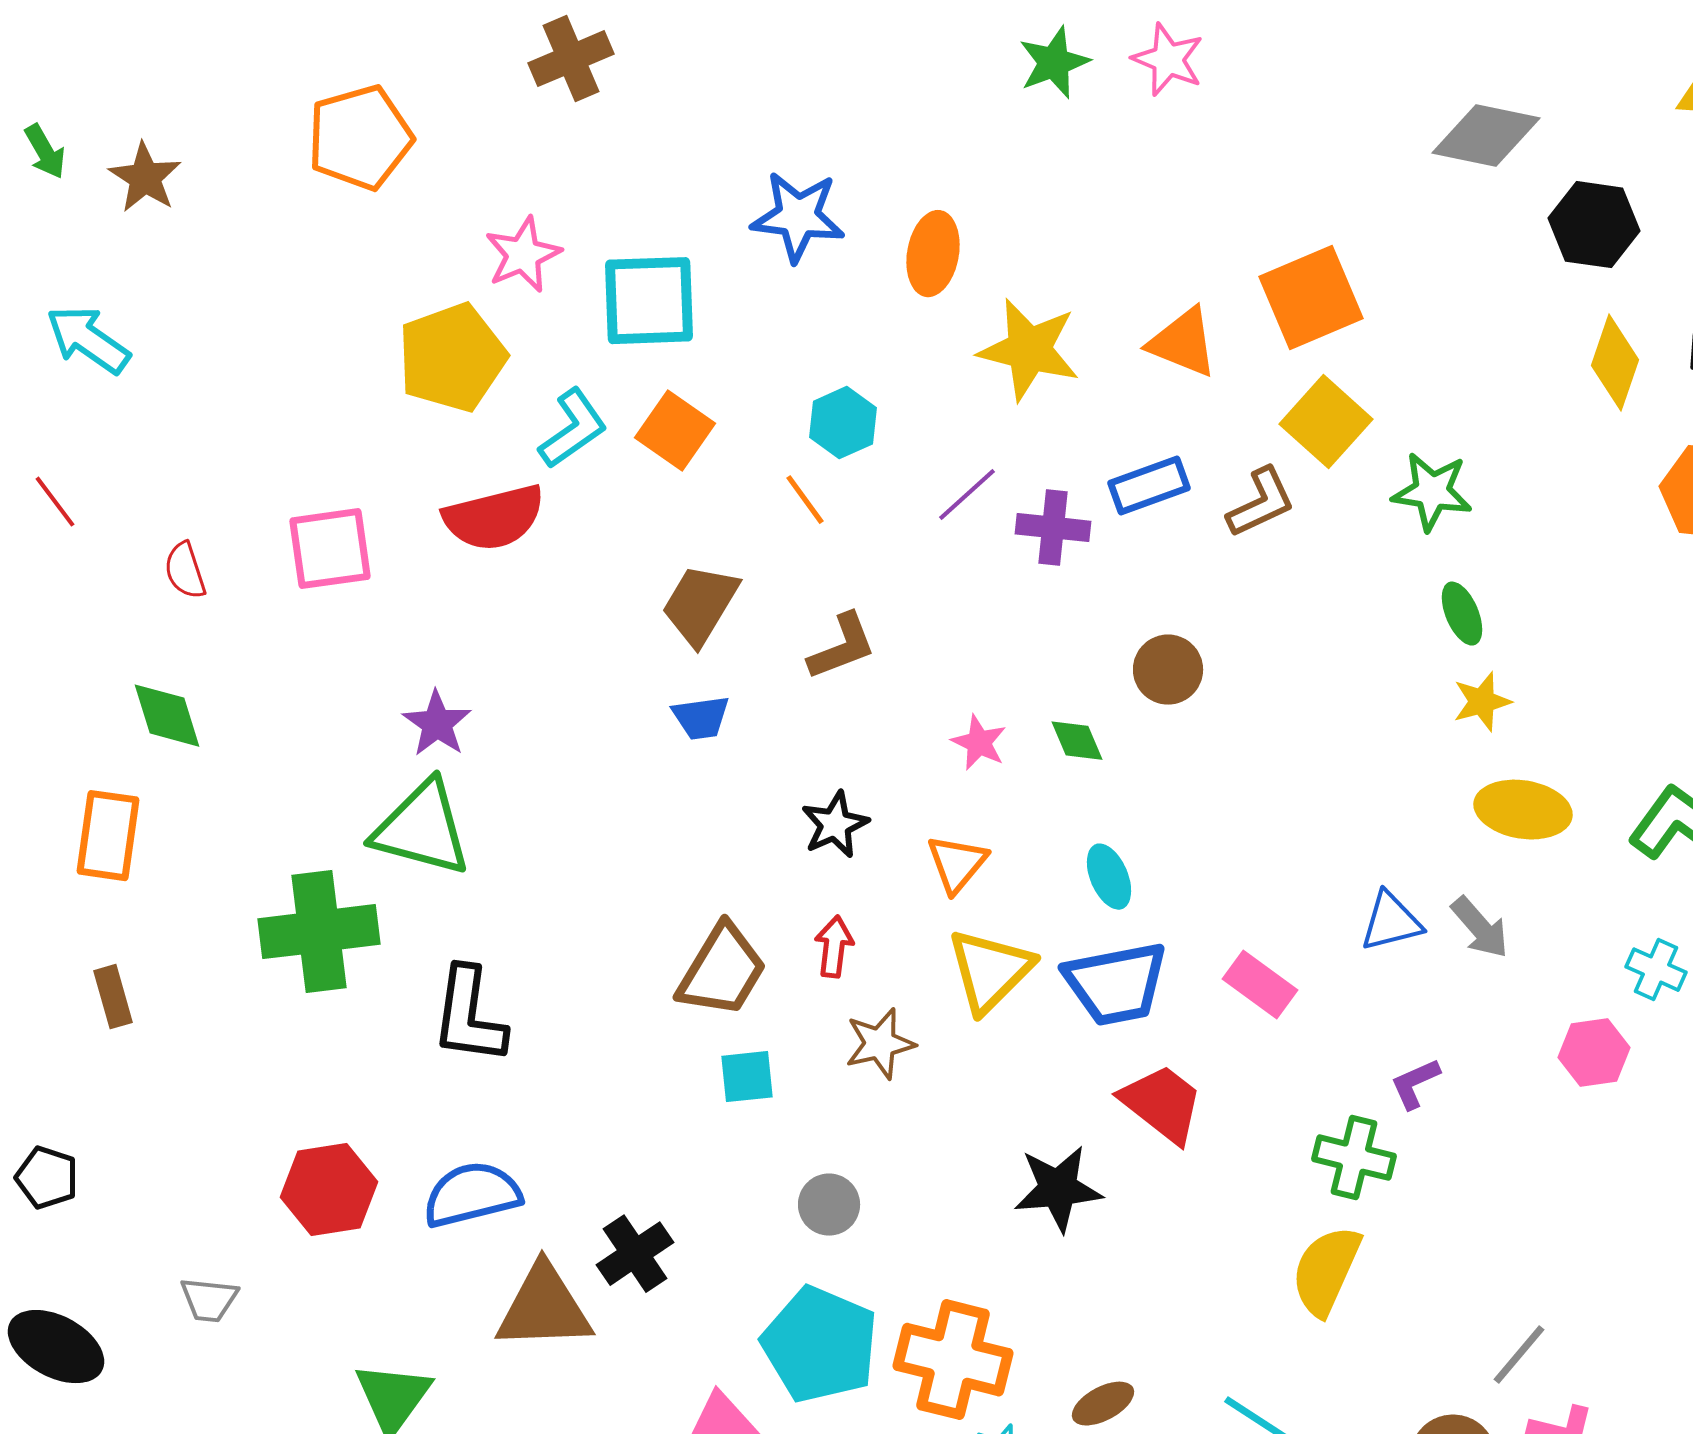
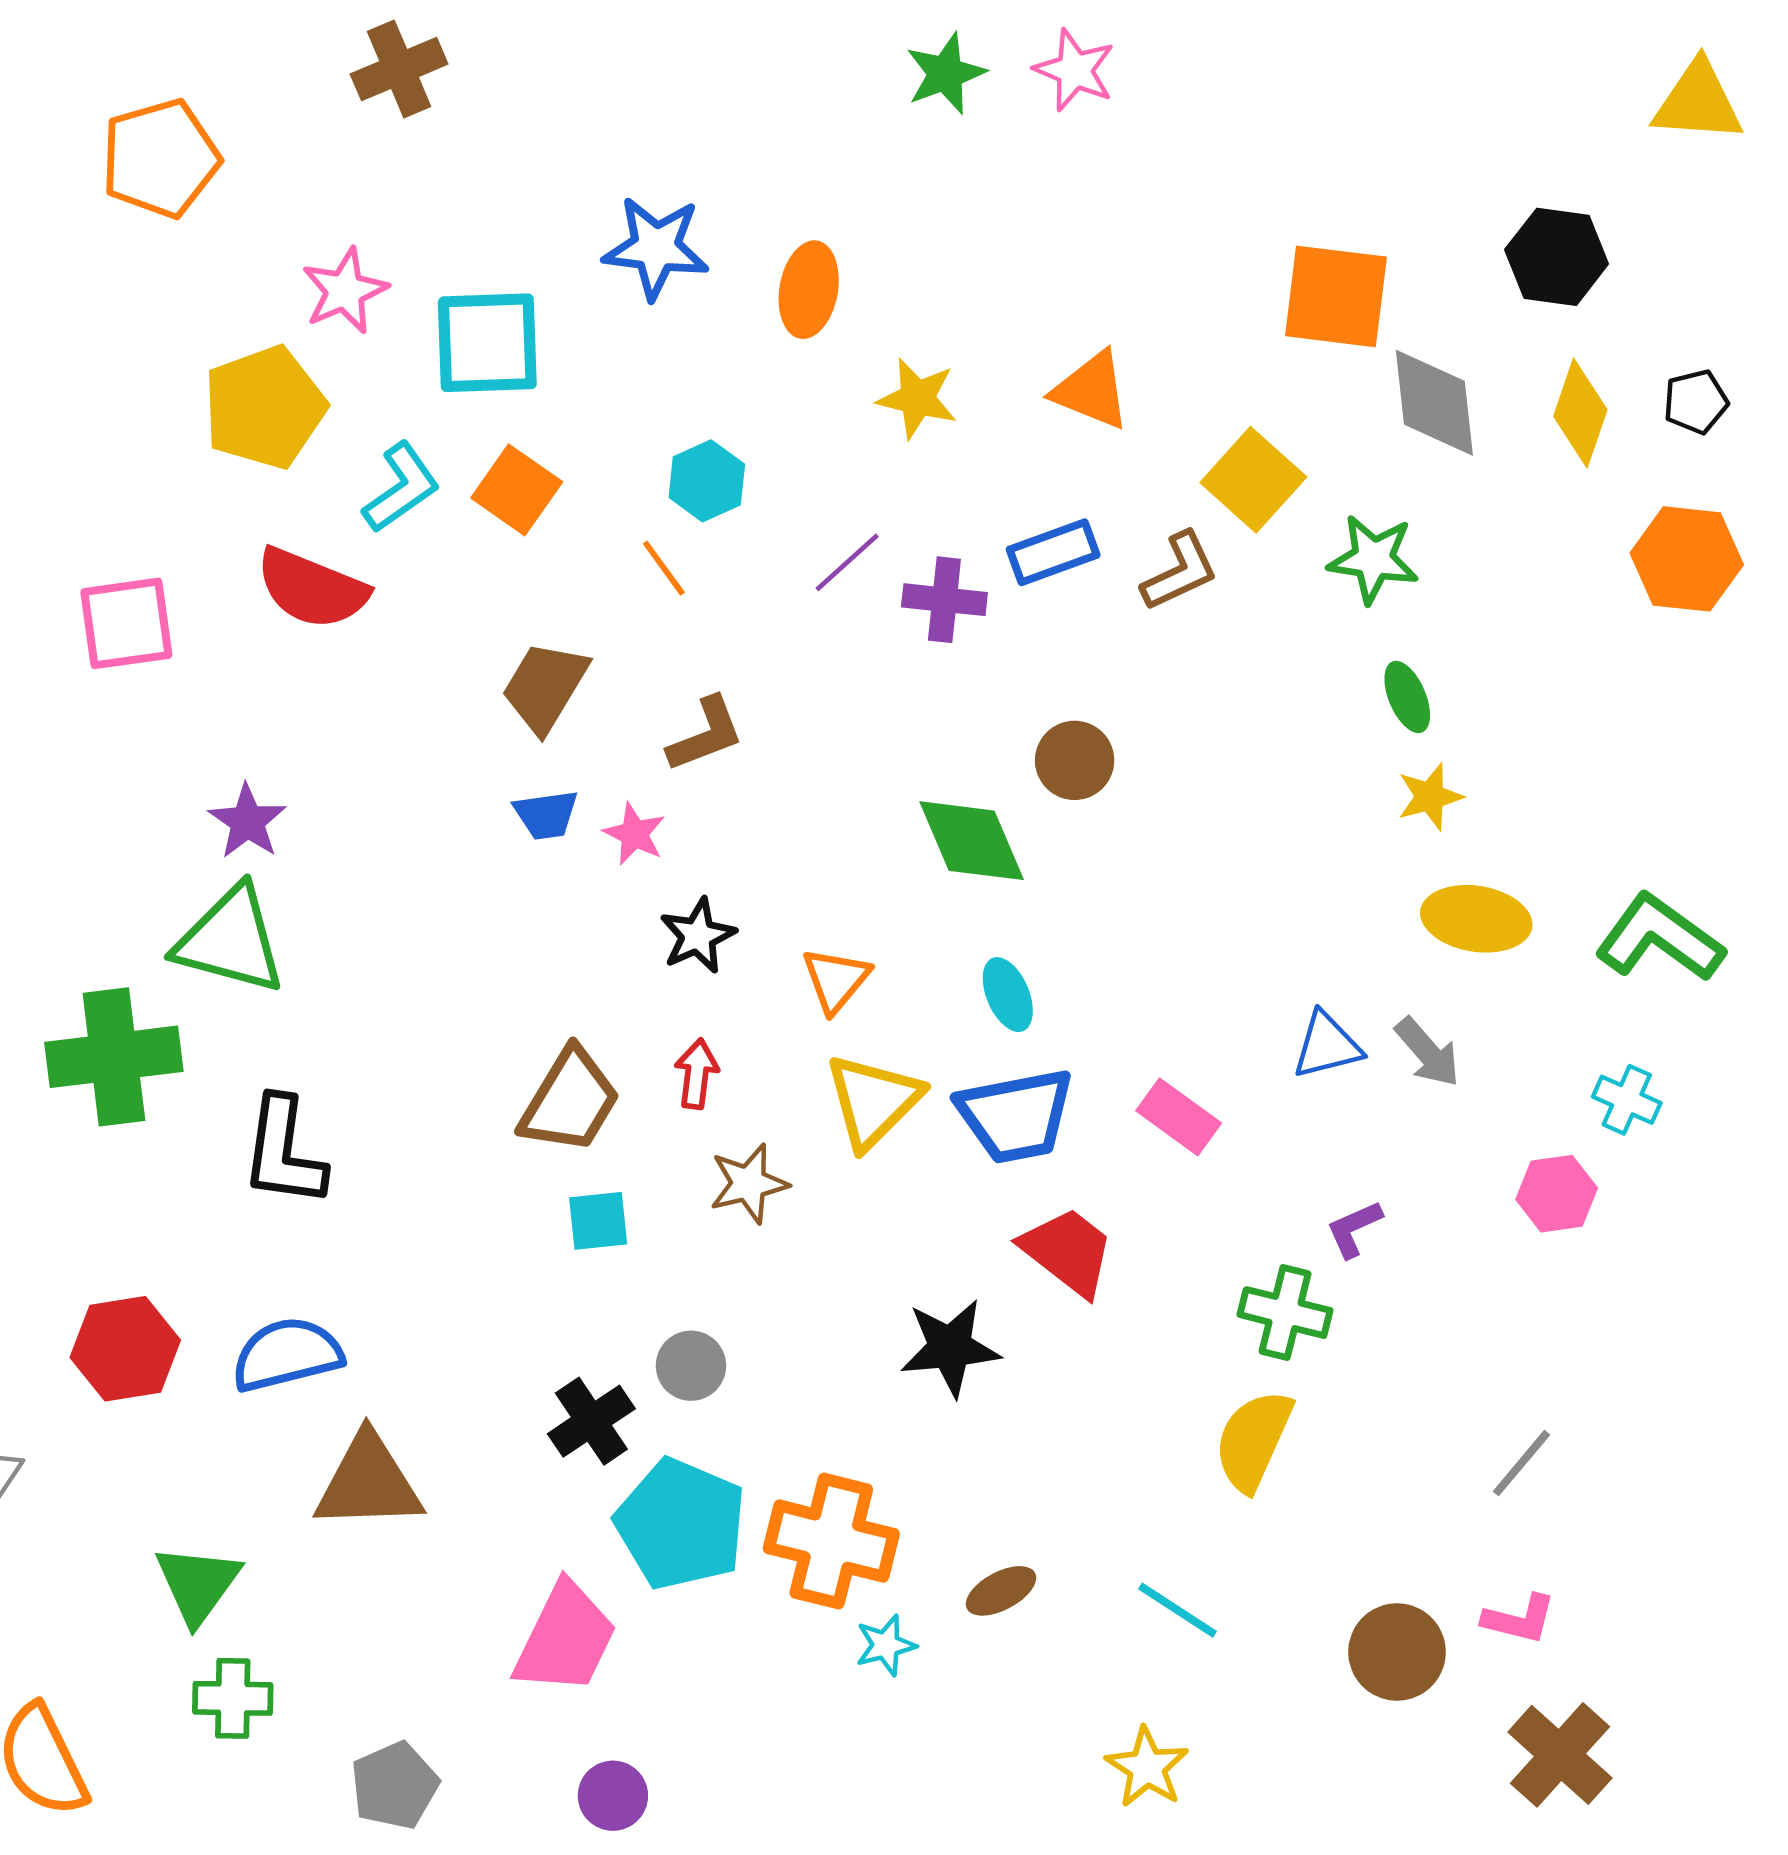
gray diamond: (1486, 136) -> (1434, 403), moved, turned 72
orange square: (1311, 298) -> (1336, 296), moved, turned 30
yellow star: (1029, 350) -> (917, 398), size x0.7
red semicircle: (494, 518) -> (312, 588), turned 36
green diamond: (1077, 741) -> (972, 841), size x1.8
pink star: (979, 743) -> (634, 834), moved
black cross: (635, 1254) -> (591, 1421), moved
gray line: (1519, 1355) -> (1522, 1463), moved

